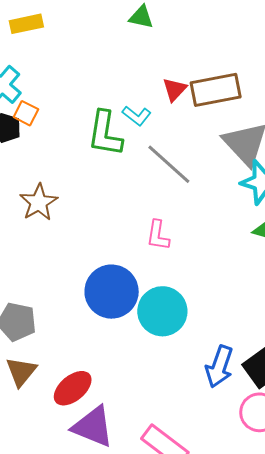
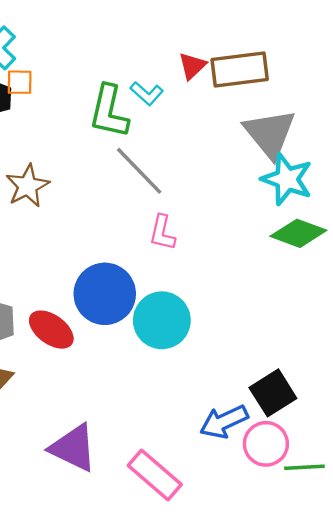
orange square: (26, 113) -> (20, 82), turned -30
gray line: (169, 164) -> (139, 171), moved
blue arrow: (219, 367) -> (224, 422), moved, turned 42
red ellipse: (73, 388) -> (51, 330), moved, turned 72

